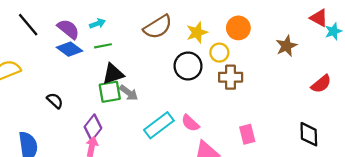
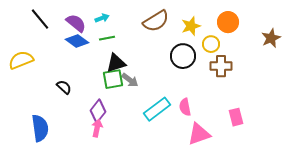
pink semicircle: (190, 123) -> (185, 107), turned 36

